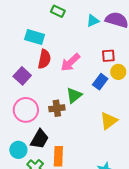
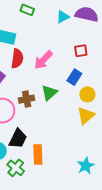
yellow circle: (118, 72) -> (87, 94), moved
brown cross: (57, 108) -> (27, 99), moved

